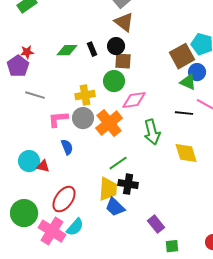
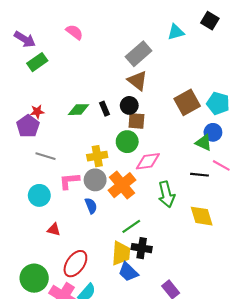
brown square: (182, 56) -> (187, 102), moved
blue semicircle: (67, 147) -> (91, 206), moved
cyan circle: (29, 161) -> (39, 195), moved

